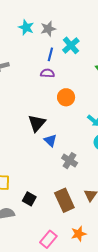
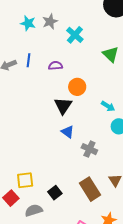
blue line: (50, 54) -> (29, 60), moved
black triangle: (37, 123) -> (63, 106), moved
black square: (29, 199) -> (55, 193), turned 32

